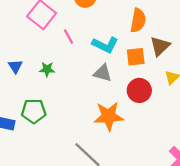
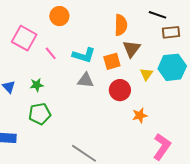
orange semicircle: (138, 20) -> (121, 25), moved
green pentagon: (34, 111) -> (40, 114), moved
orange star: (108, 116) -> (140, 115), moved, size x0.6

